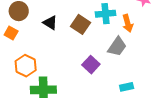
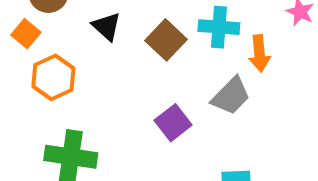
orange hexagon: (26, 66) -> (53, 77), moved

